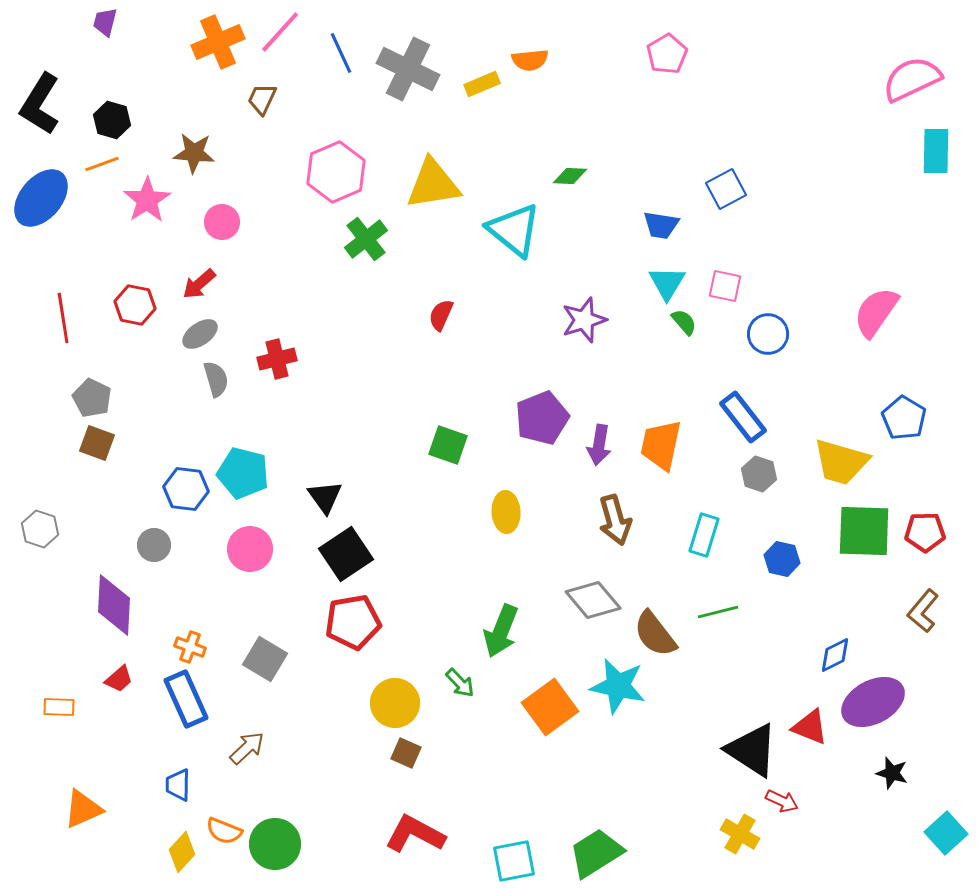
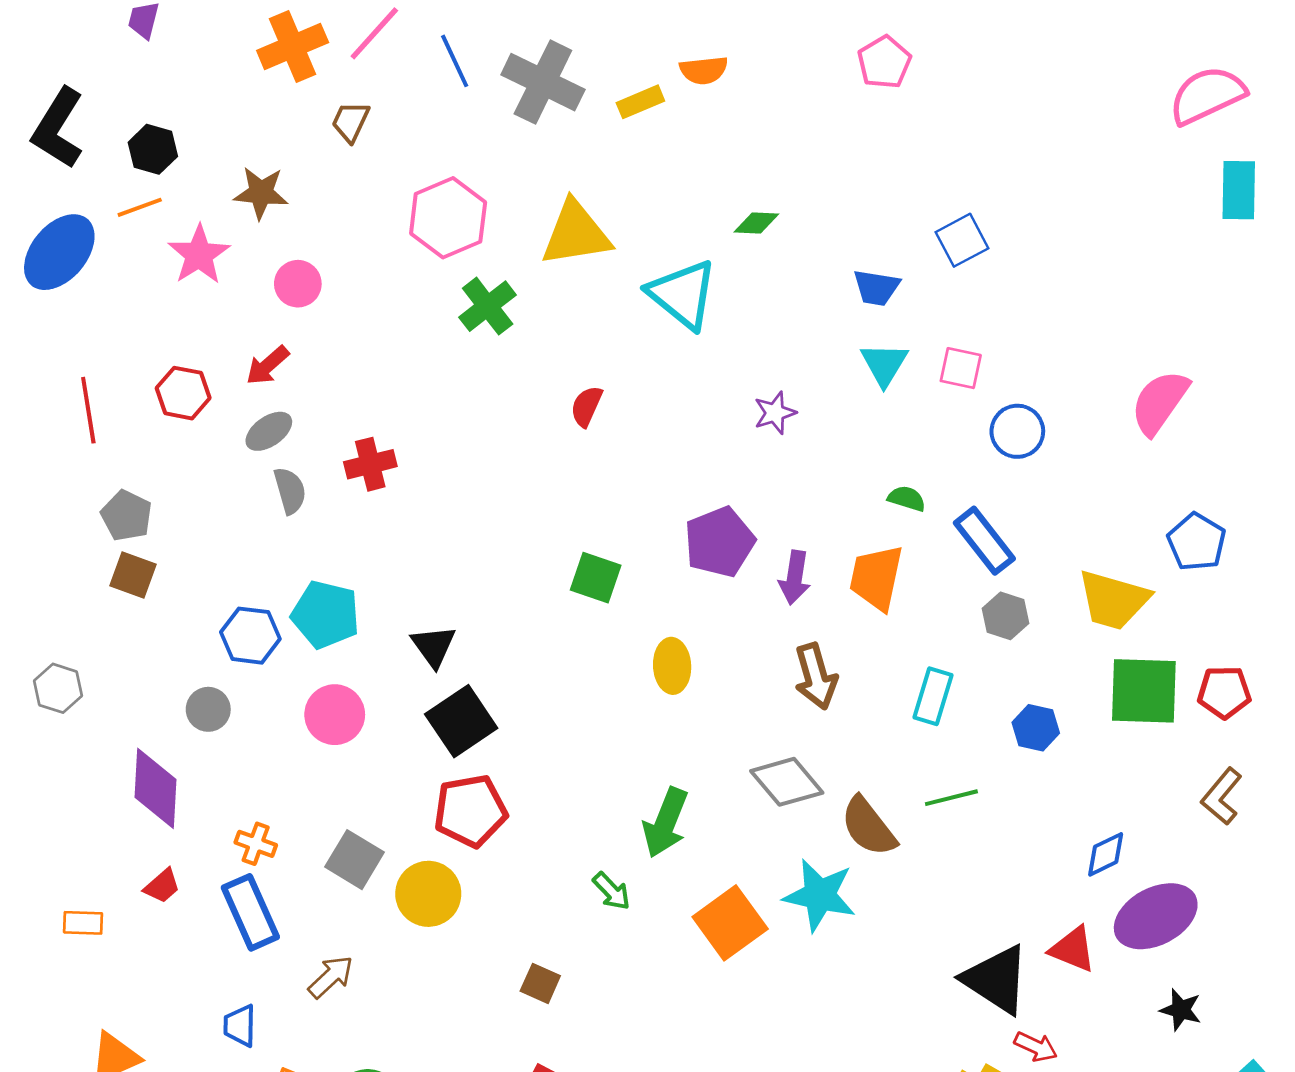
purple star: (584, 320) -> (775, 413), size x0.7
green semicircle: (684, 322) -> (907, 498), moved, turned -32
yellow circle: (395, 703) -> (428, 894), moved

